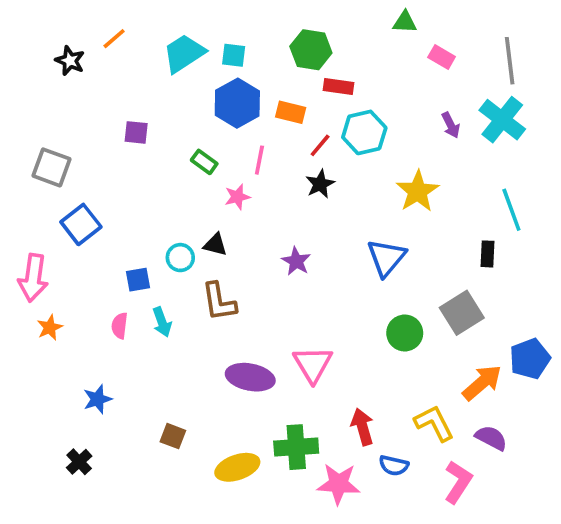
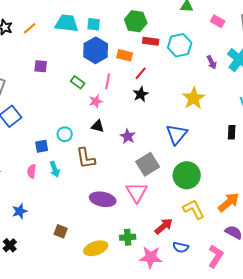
orange line: (114, 39) -> (30, 28), moved
cyan trapezoid: (184, 53) -> (67, 23), turned 40
pink rectangle: (442, 57) -> (218, 21), moved
cyan hexagon: (364, 132) -> (180, 45), moved
black triangle: (215, 245) -> (98, 126), moved
gray square: (462, 313) -> (148, 164), moved
green circle: (405, 333) -> (187, 175), size x1.4
yellow L-shape: (434, 423) -> (194, 209), moved
red arrow: (362, 427) -> (164, 226), turned 66
green cross: (296, 447) -> (128, 237), size x0.7

